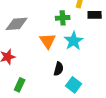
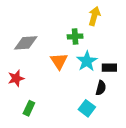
black rectangle: (95, 15) -> (109, 68), moved
black semicircle: (59, 69) -> (101, 88), moved

